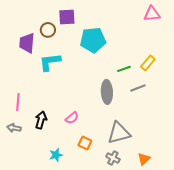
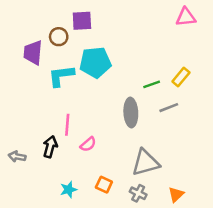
cyan pentagon: (93, 40) -> (95, 62), moved
pink line: (18, 102) -> (67, 125), moved
orange square: (85, 143) -> (104, 185), moved

